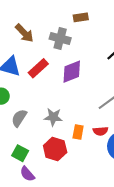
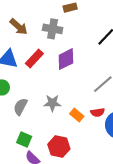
orange rectangle: (78, 132) -> (77, 115), turned -56
red hexagon: (55, 149) -> (59, 147), moved

